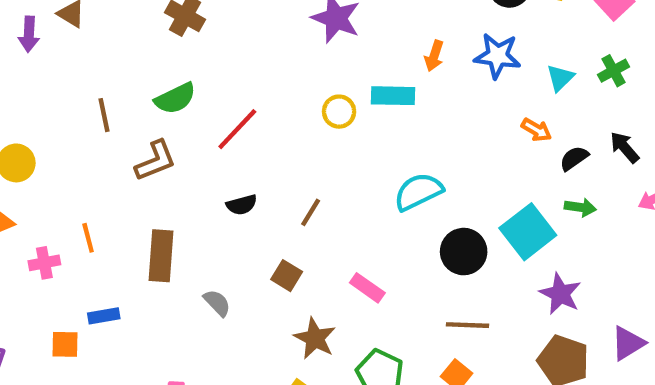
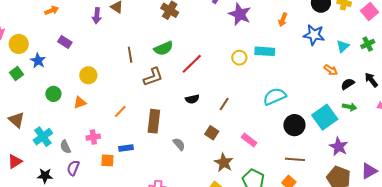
orange arrow: (434, 56) -> (283, 20), moved
orange line: (88, 238) -> (120, 111), turned 56
pink cross: (44, 263) -> (93, 137), moved

